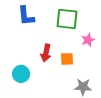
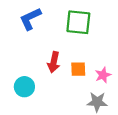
blue L-shape: (26, 16) -> (30, 19), turned 70
pink star: (88, 40) -> (103, 75), moved

